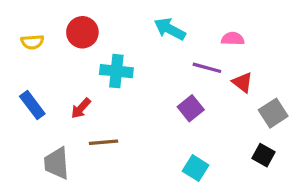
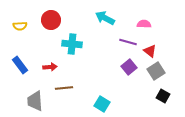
red arrow: (81, 108) -> (50, 67), turned -136
purple square: (191, 108) -> (129, 67), moved
gray square: (273, 113) -> (156, 71), moved
cyan square: (196, 168) -> (102, 104), moved

